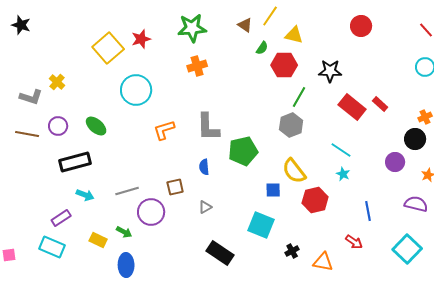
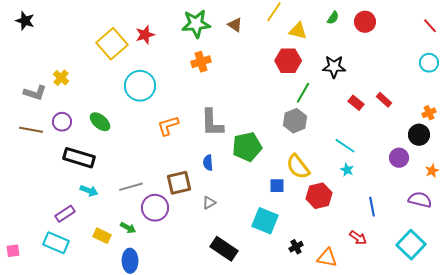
brown triangle: (245, 25) -> (235, 25), moved
green semicircle: (262, 48) -> (333, 18), moved
red rectangle: (352, 107) -> (356, 103), size x0.6
black rectangle: (75, 162) -> (79, 158), turned 32
brown square: (175, 187) -> (179, 183), size x1.4

